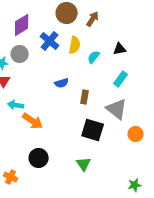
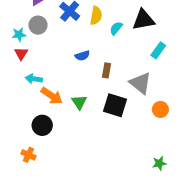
black triangle: (120, 49) -> (144, 20), size x1.6
cyan rectangle: (121, 79) -> (158, 50), moved
black circle: (39, 158) -> (42, 125), moved
green triangle: (84, 164) -> (79, 102), moved

